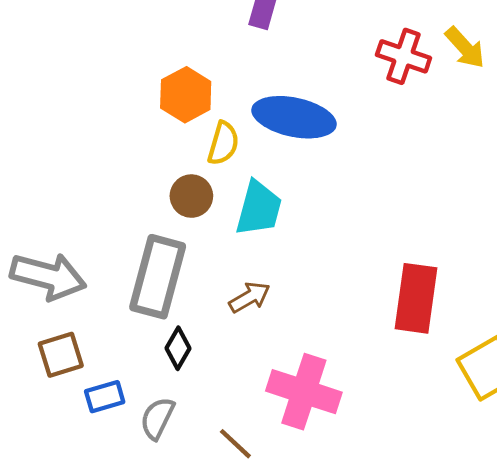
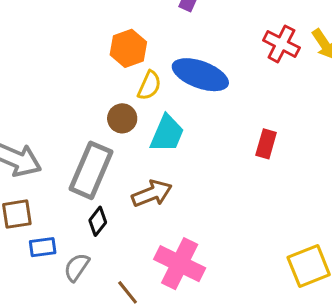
brown arrow: (250, 297) -> (152, 193), size x1.4
red rectangle: (416, 298) -> (266, 144), moved, size x0.6

